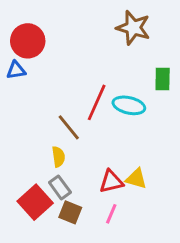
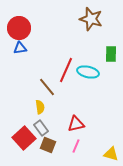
blue triangle: (16, 70) -> (20, 48), moved
yellow triangle: (136, 179) -> (111, 154), moved

